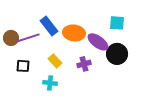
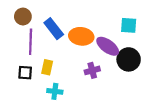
brown circle: (11, 38) -> (23, 17), moved
purple line: (28, 38) -> (31, 42), turned -70
yellow rectangle: (55, 61) -> (47, 67), moved, turned 56

